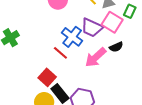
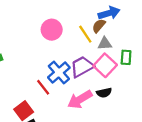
green rectangle: (130, 11) -> (126, 57), turned -32
purple trapezoid: (92, 28) -> (82, 67), turned 115

